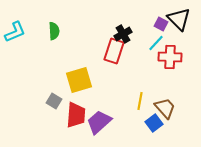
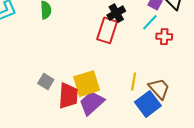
red cross: (170, 57) -> (164, 37), size x0.7
yellow square: (79, 80) -> (87, 84), moved
blue square: (154, 123) -> (148, 104), size x1.4

